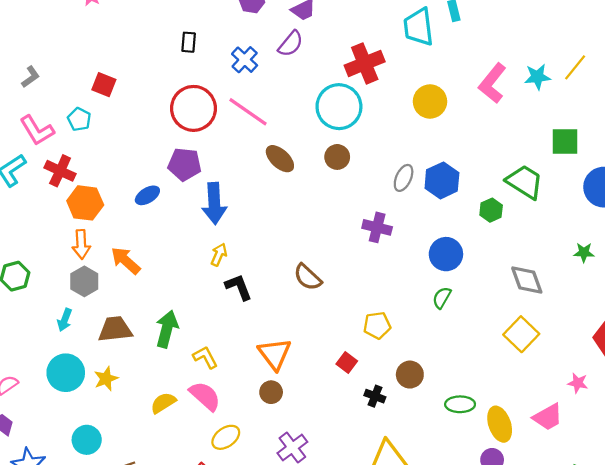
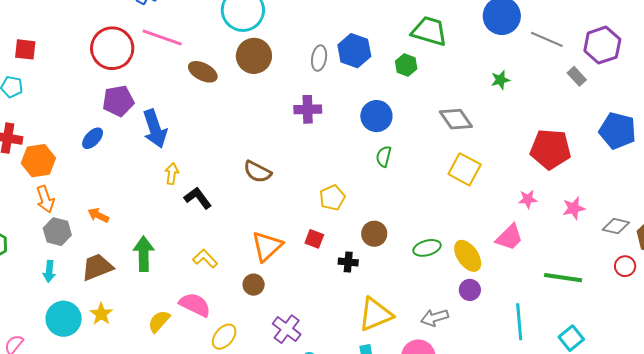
brown circle: (337, 157) -> (254, 56), size x1.5
orange arrow: (126, 261) -> (98, 215), moved, size x0.7
orange triangle: (275, 354) -> (267, 246), moved, turned 40
yellow L-shape: (205, 357) -> (205, 259), moved

